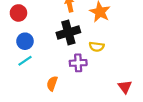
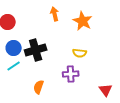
black cross: (68, 32) -> (36, 50), moved
purple cross: (78, 63) -> (71, 74), moved

